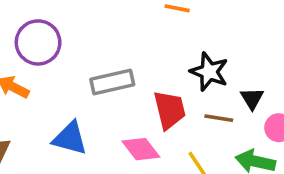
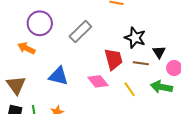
gray rectangle: (112, 82) -> (80, 31), moved, turned -30

